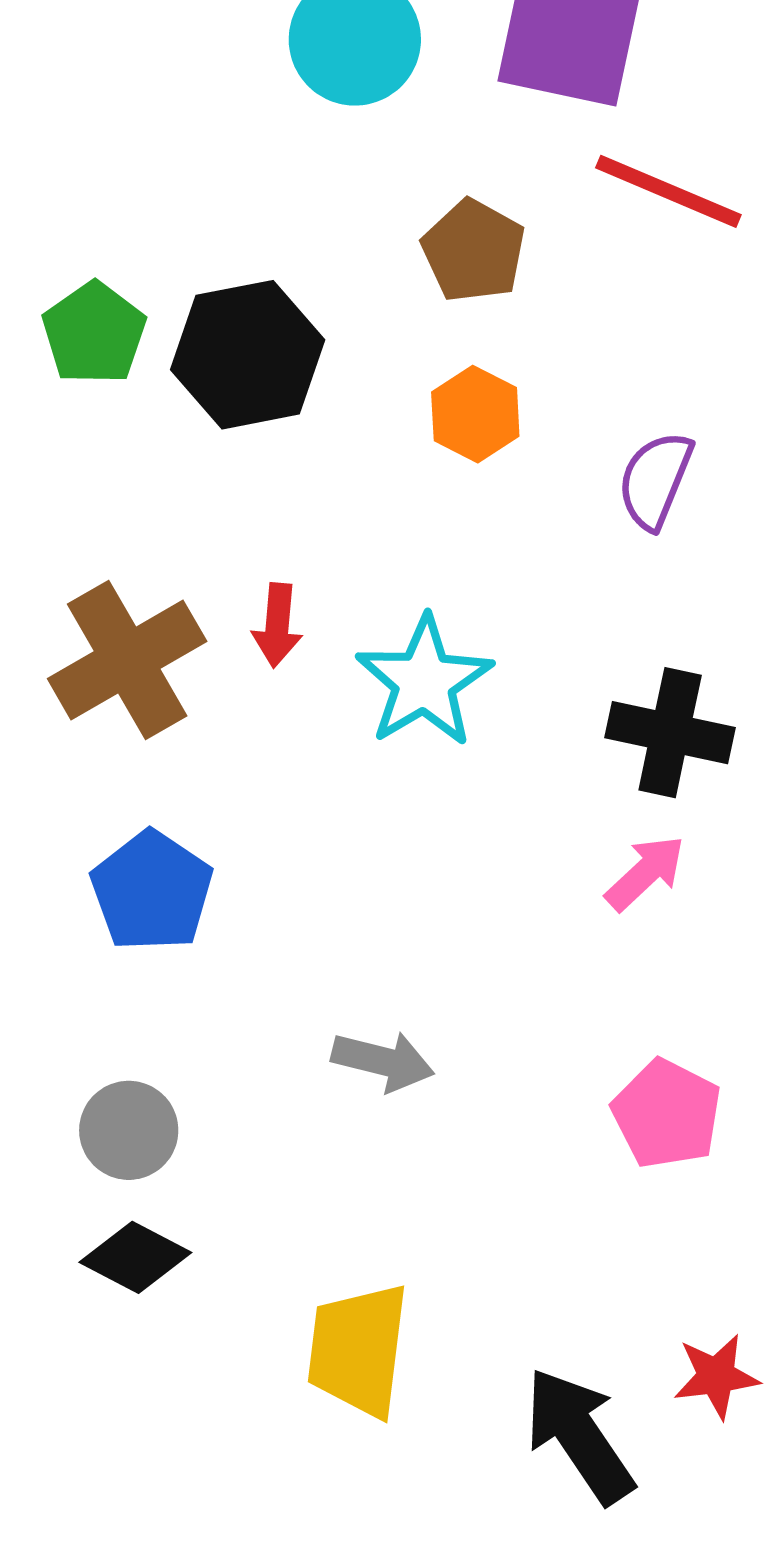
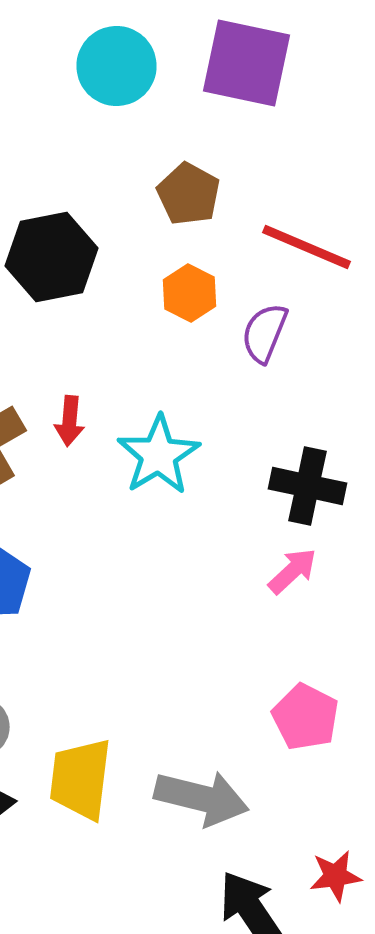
red line: (668, 191) -> (306, 247), moved
purple semicircle: (655, 480) -> (264, 333), moved
gray arrow: (383, 1061) -> (202, 798), moved, size x1.5
yellow trapezoid: (358, 1350) -> (80, 779), moved

